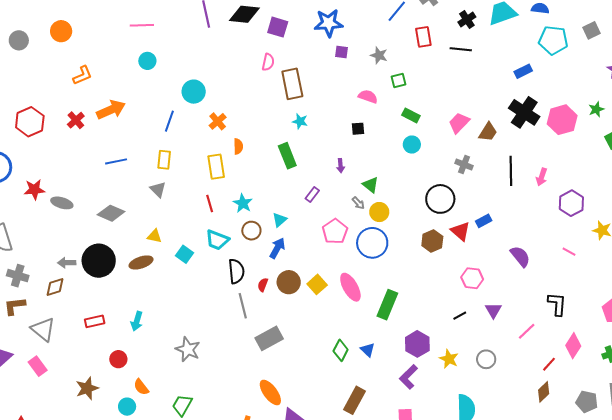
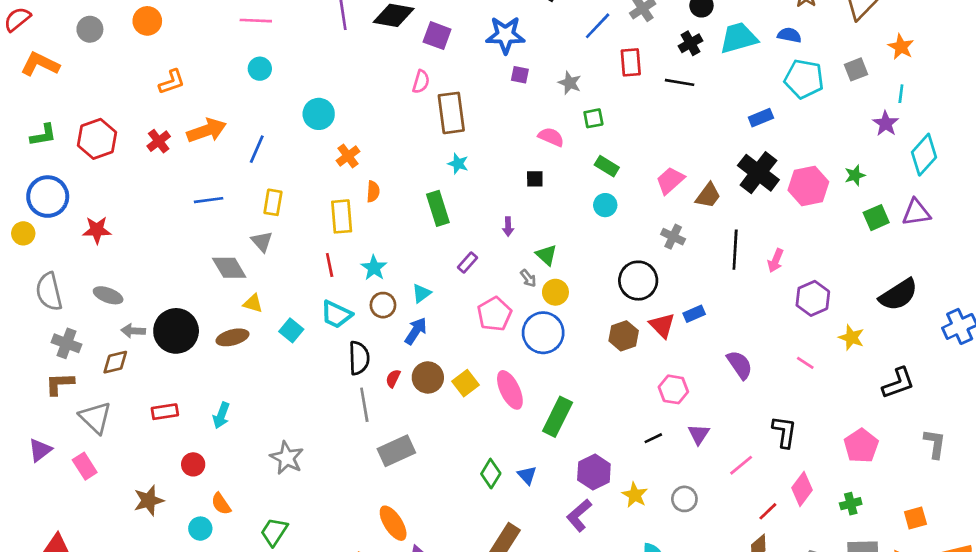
blue line: (169, 121) -> (257, 149), moved
gray ellipse: (62, 203) -> (108, 295), moved
gray diamond: (111, 213) -> (229, 268), moved, turned 32

